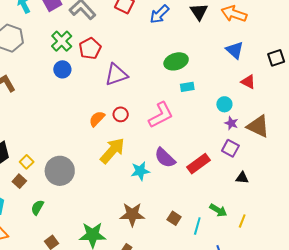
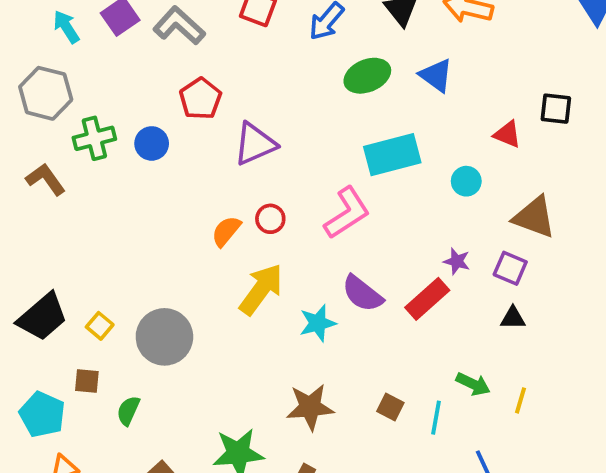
green cross: (62, 41) -> (94, 138), moved, turned 35
blue triangle: (235, 50) -> (436, 75), moved
black square: (276, 58) -> (556, 109), moved, turned 30
green ellipse: (176, 61) -> (367, 76), moved
cyan rectangle: (187, 87) -> (392, 155), size x2.0
purple star: (231, 123) -> (457, 261), moved
purple square: (230, 148) -> (510, 268), moved
brown square: (19, 181) -> (87, 381), moved, turned -32

